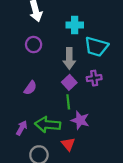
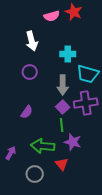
purple cross: (94, 78) -> (86, 103), size x1.6
purple arrow: (22, 128) -> (11, 153), moved

